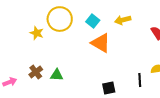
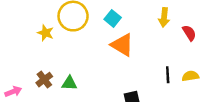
yellow arrow: (123, 20) -> (164, 17), moved, turned -70
black line: (140, 80) -> (168, 75), moved

